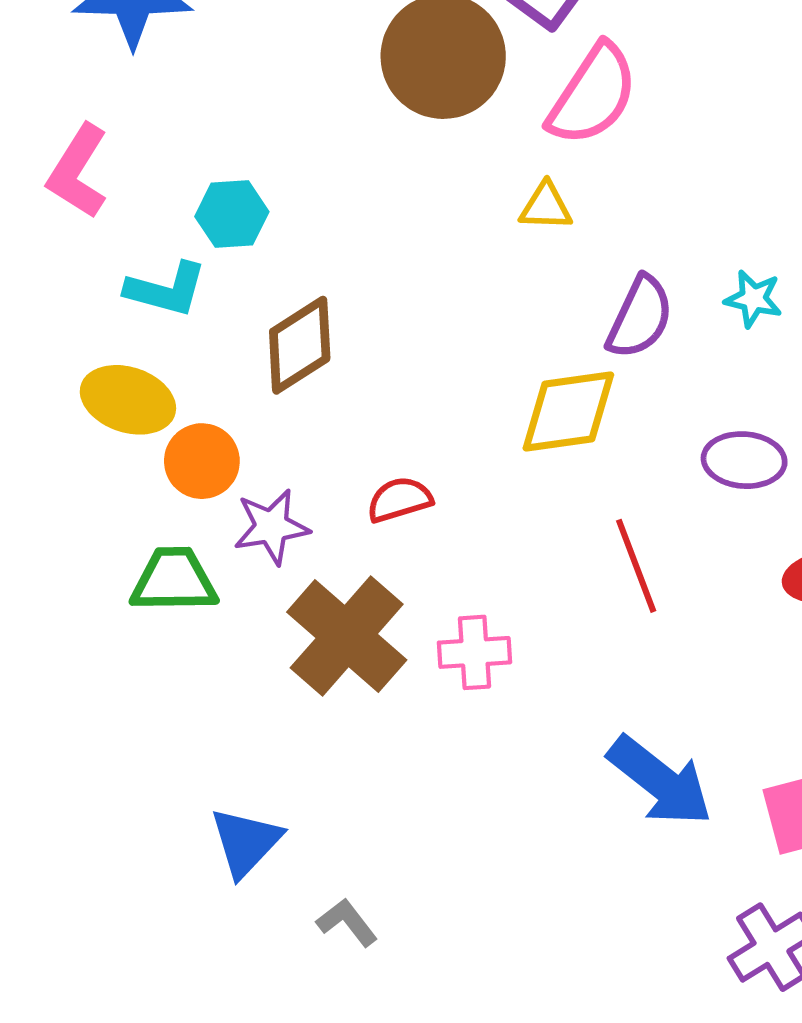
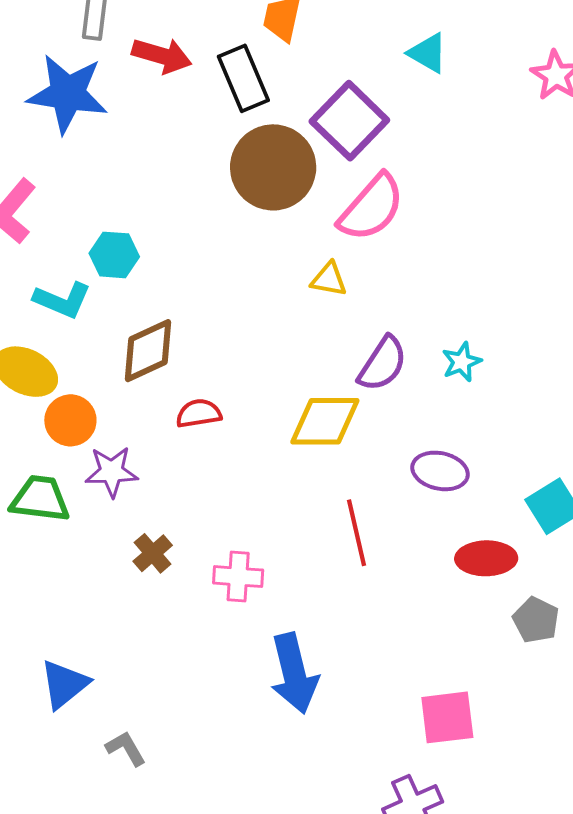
cyan star: (753, 299) -> (462, 362), turned 30
red semicircle: (399, 500) -> (199, 413), moved
brown cross: (347, 636) -> (153, 553), size x0.5
blue arrow: (660, 781) -> (294, 673), moved, turned 30

